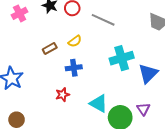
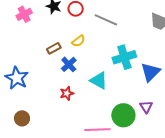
blue cross: (74, 68) -> (69, 64), moved, turned -35
cyan triangle: (99, 103) -> (99, 81), moved

